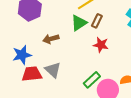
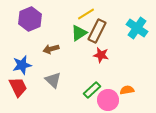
brown rectangle: (97, 21) -> (97, 31), size x1.6
red trapezoid: (32, 74) -> (18, 87), moved, turned 70

